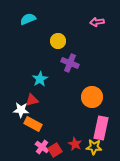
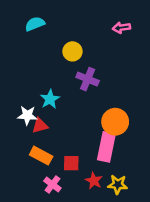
white star: (21, 110) -> (27, 115), moved
pink rectangle: (101, 128) -> (106, 147), moved
red square: (55, 150) -> (71, 163), moved, turned 32

